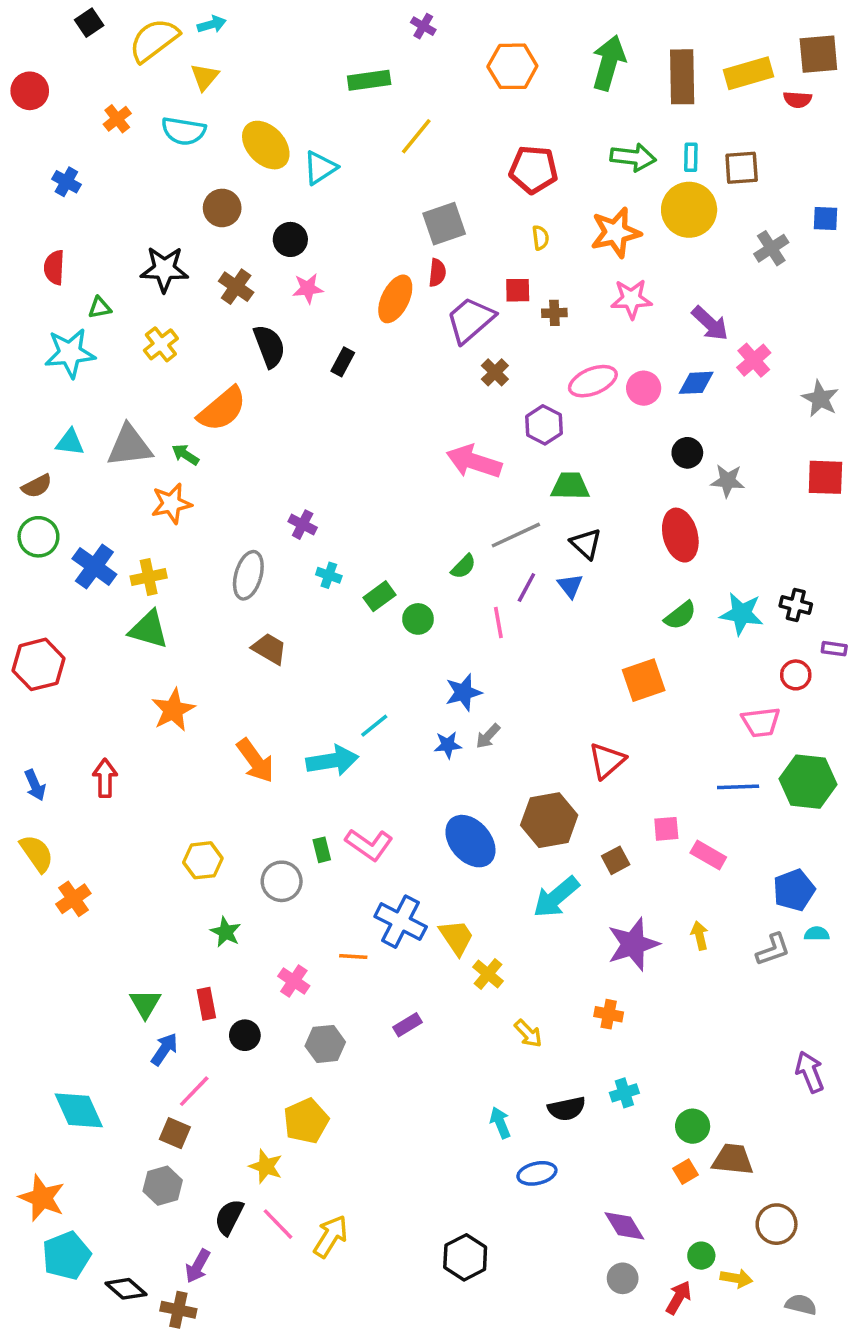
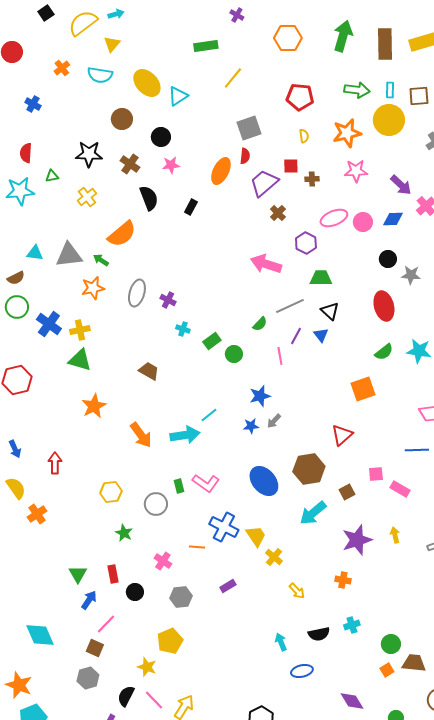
cyan star: (70, 353) -> (20, 191), moved
gray ellipse: (248, 575) -> (137, 293), moved
red arrow: (105, 778) -> (55, 463), moved

